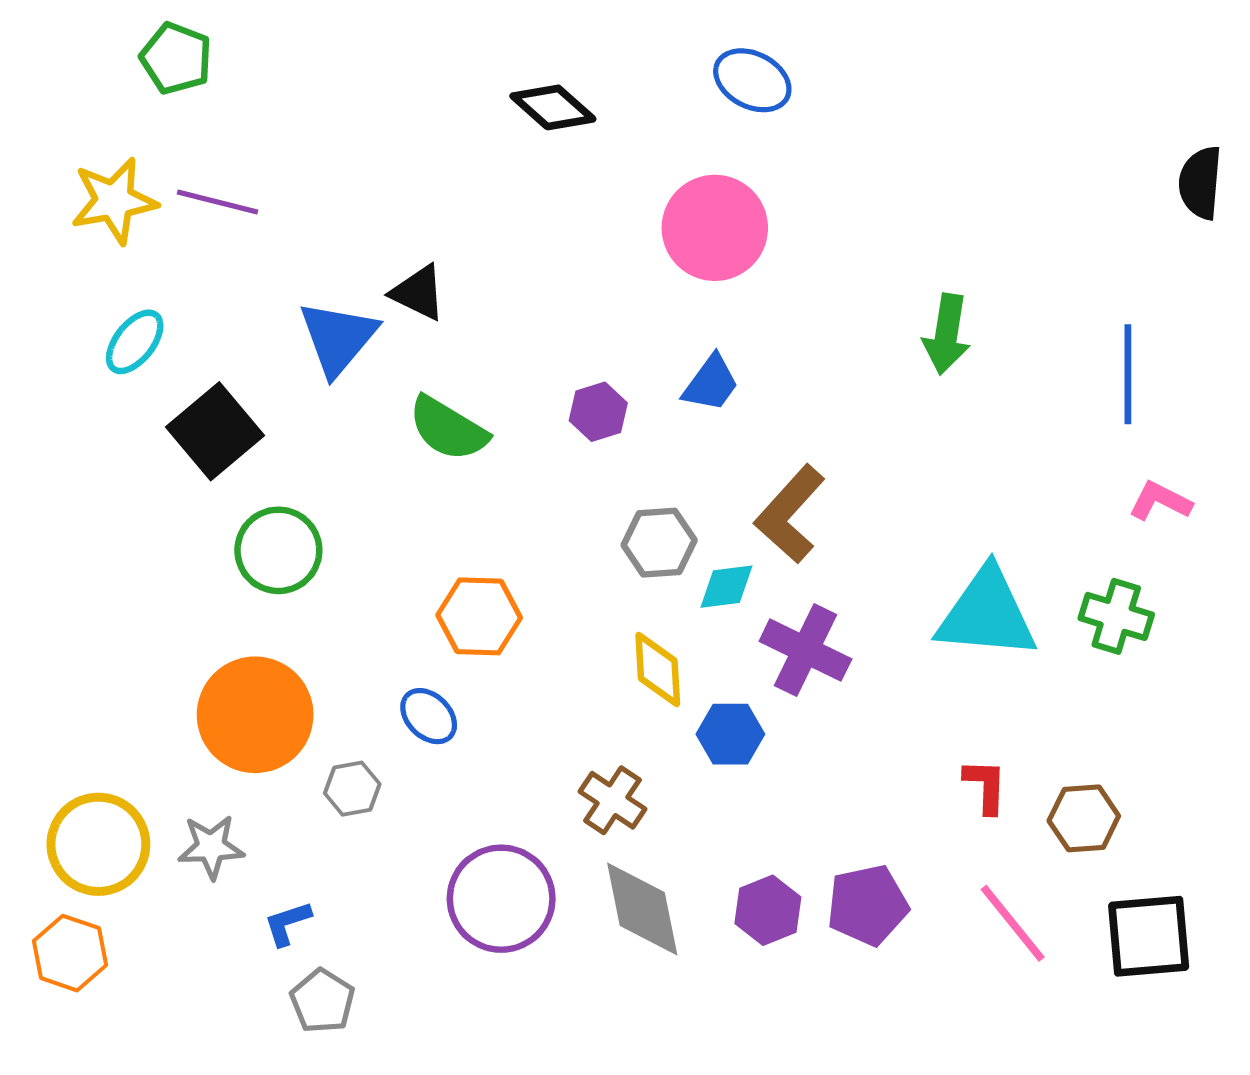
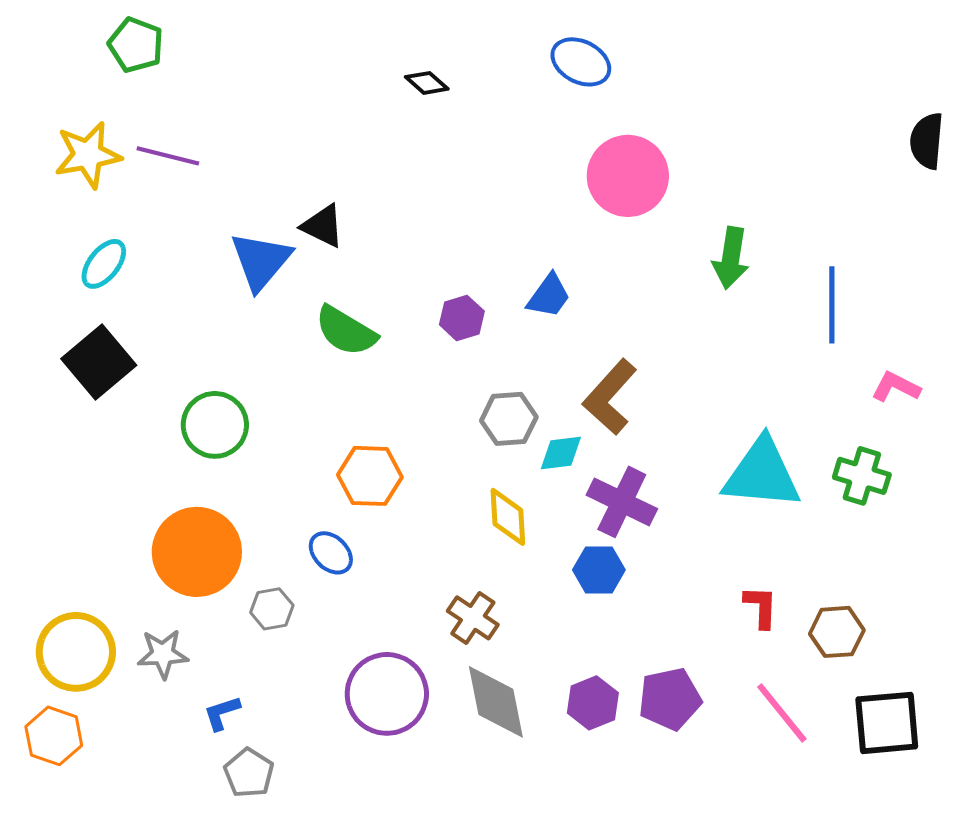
black diamond: (553, 107) -> (427, 83), size x0.7
pink circle: (715, 228) -> (628, 176), moved
blue line: (1128, 374) -> (832, 305), moved
black square: (215, 431) -> (99, 362), moved
blue hexagon: (730, 734) -> (599, 570), moved

